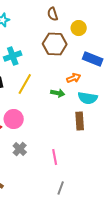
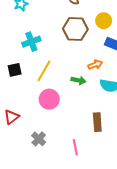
yellow circle: (79, 28) -> (104, 21), moved
pink circle: (14, 119) -> (49, 99), moved
brown rectangle: (80, 121) -> (97, 122), moved

